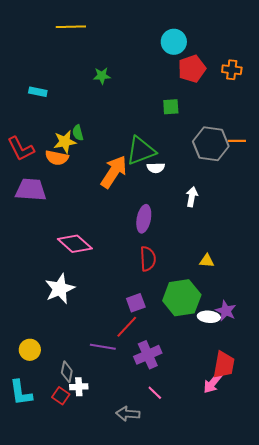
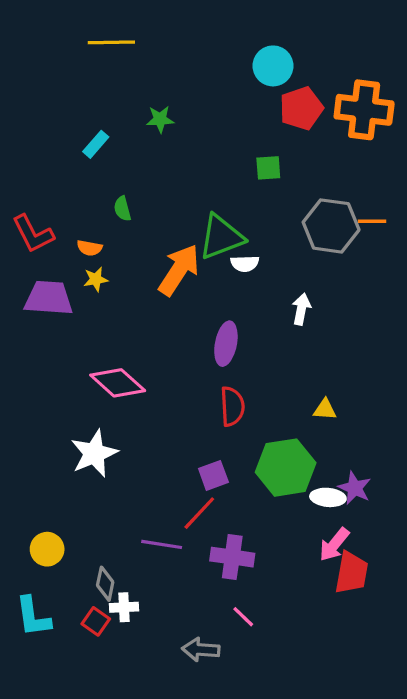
orange cross: (232, 70) -> (364, 110), size x1.8
cyan rectangle: (38, 92) -> (96, 144), moved, turned -60
yellow star: (65, 142) -> (96, 279), moved, size x0.7
orange semicircle: (57, 158) -> (89, 248), size x0.7
purple cross: (148, 355) -> (232, 557), turned 32
pink arrow: (213, 383) -> (334, 544), moved

